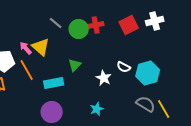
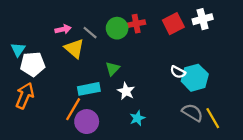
gray line: (56, 23) -> (90, 33), moved
pink arrow: (26, 48) -> (63, 29), moved, turned 120
white semicircle: (124, 67) -> (178, 72), moved
orange line: (27, 70) -> (73, 109), moved, turned 60
white star: (104, 78) -> (126, 91), moved

